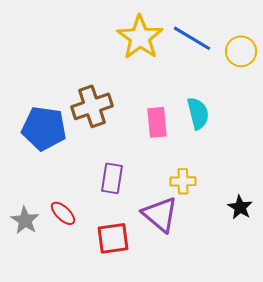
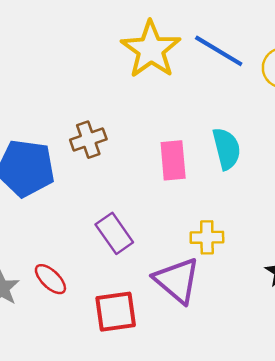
brown cross: (92, 106) -> (88, 140), size x0.7
purple rectangle: (112, 178) -> (114, 233), turned -44

